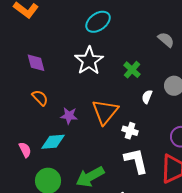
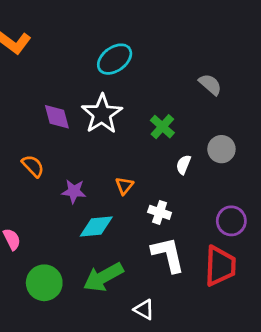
purple diamond: (36, 63) -> (57, 117), moved
orange triangle: (105, 112) -> (124, 186), size x0.5
cyan diamond: (53, 142) -> (96, 226), moved

